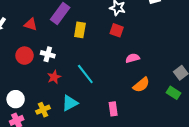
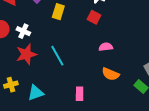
red star: (54, 77) -> (26, 54), size x1.5
orange semicircle: (141, 85) -> (111, 74), turned 54
cyan triangle: (70, 103) -> (36, 93), moved

